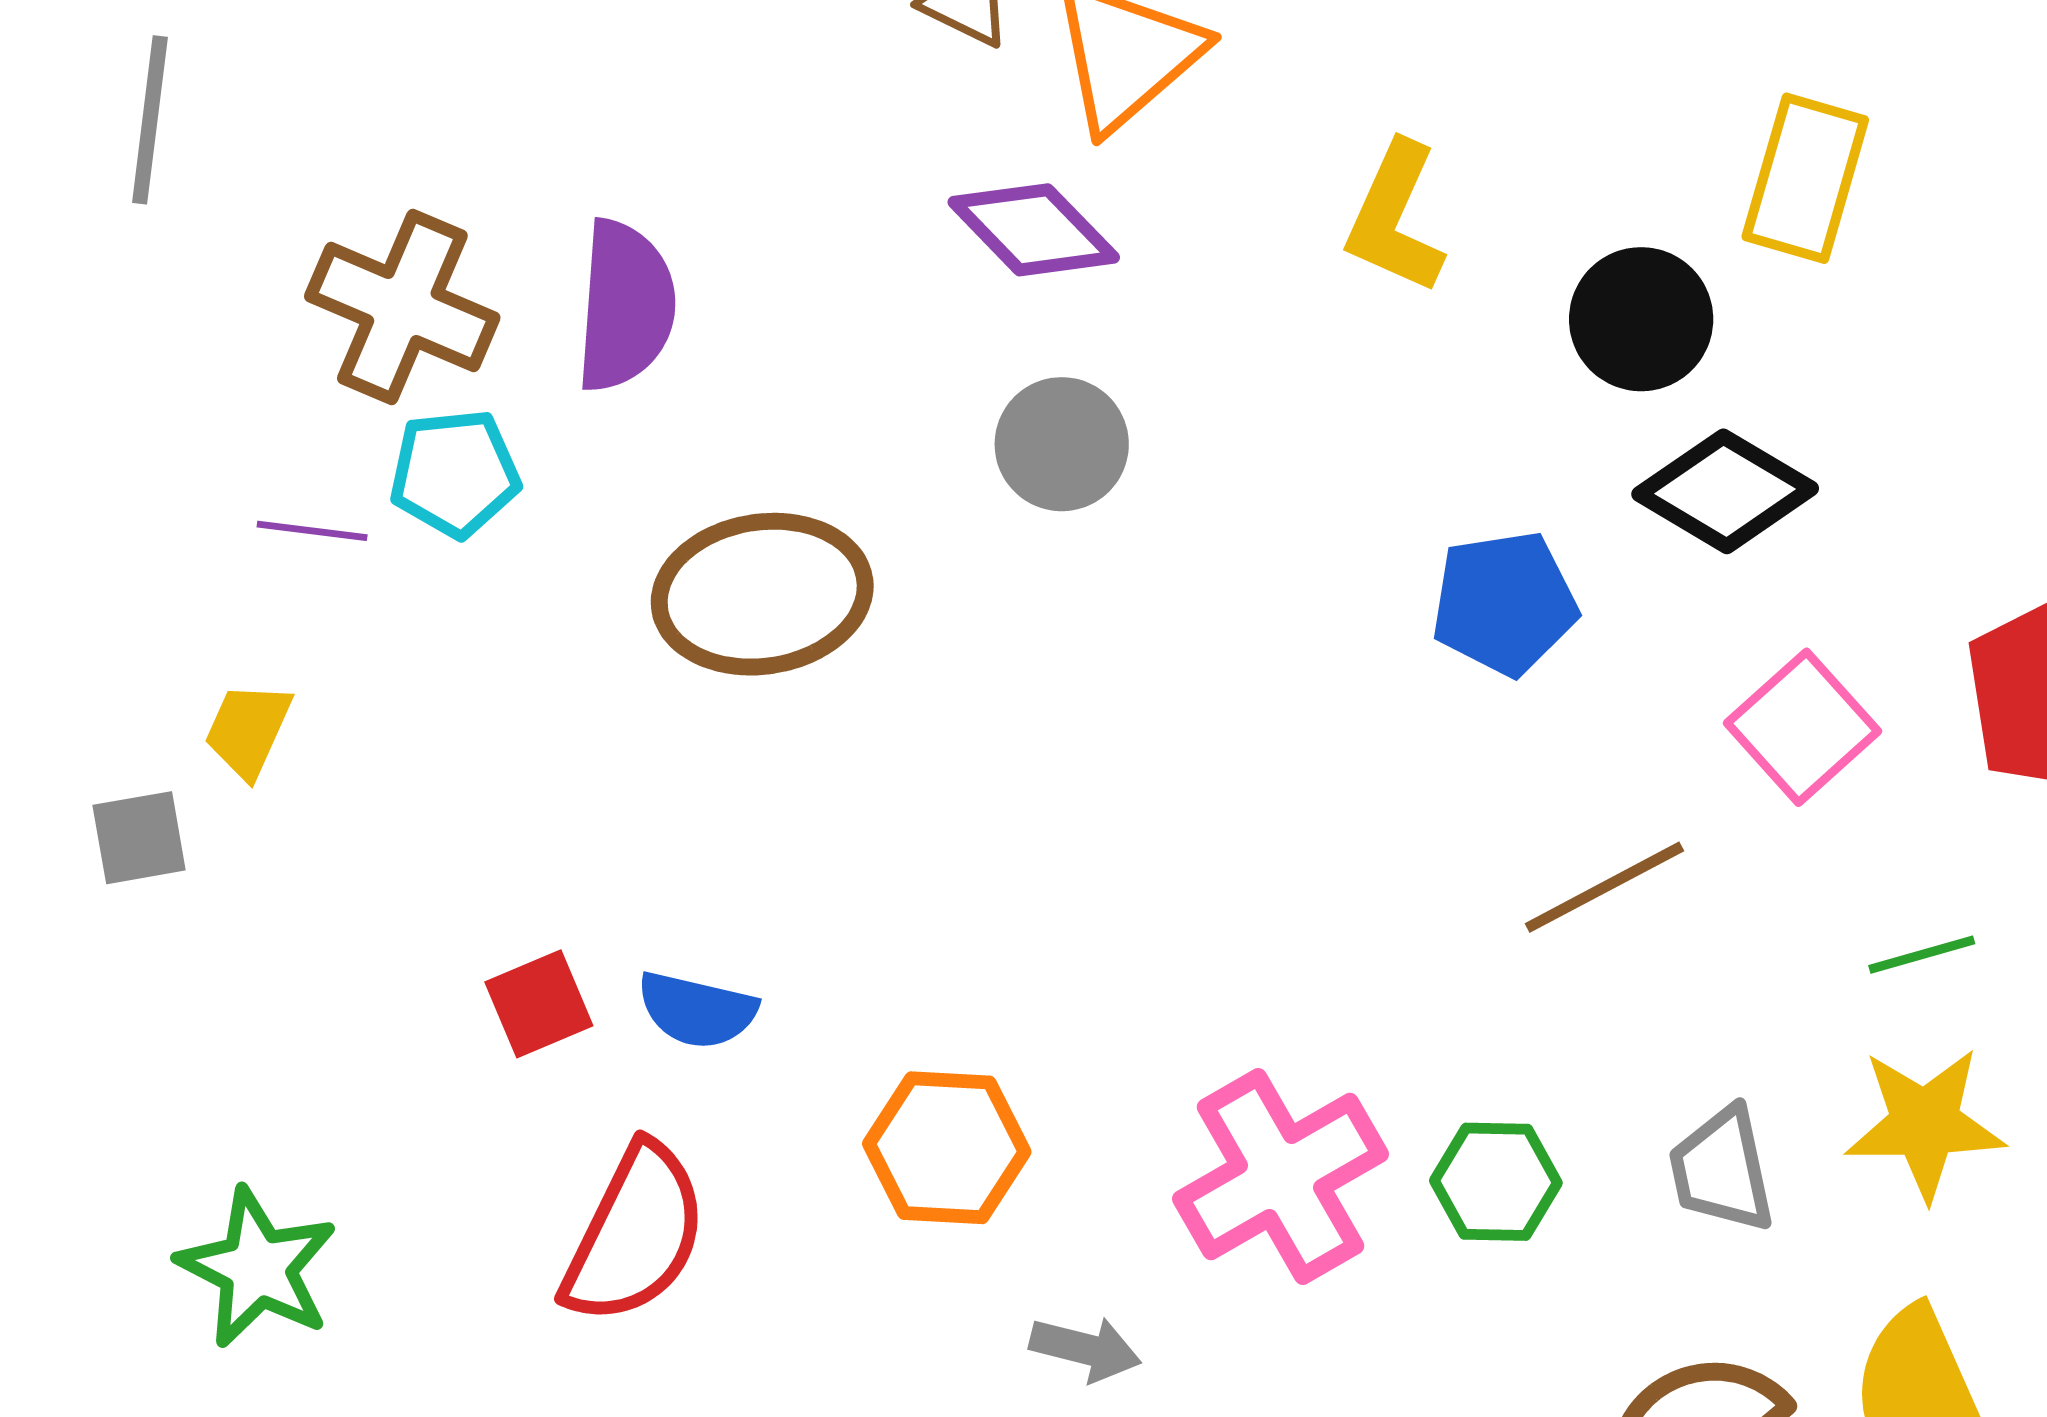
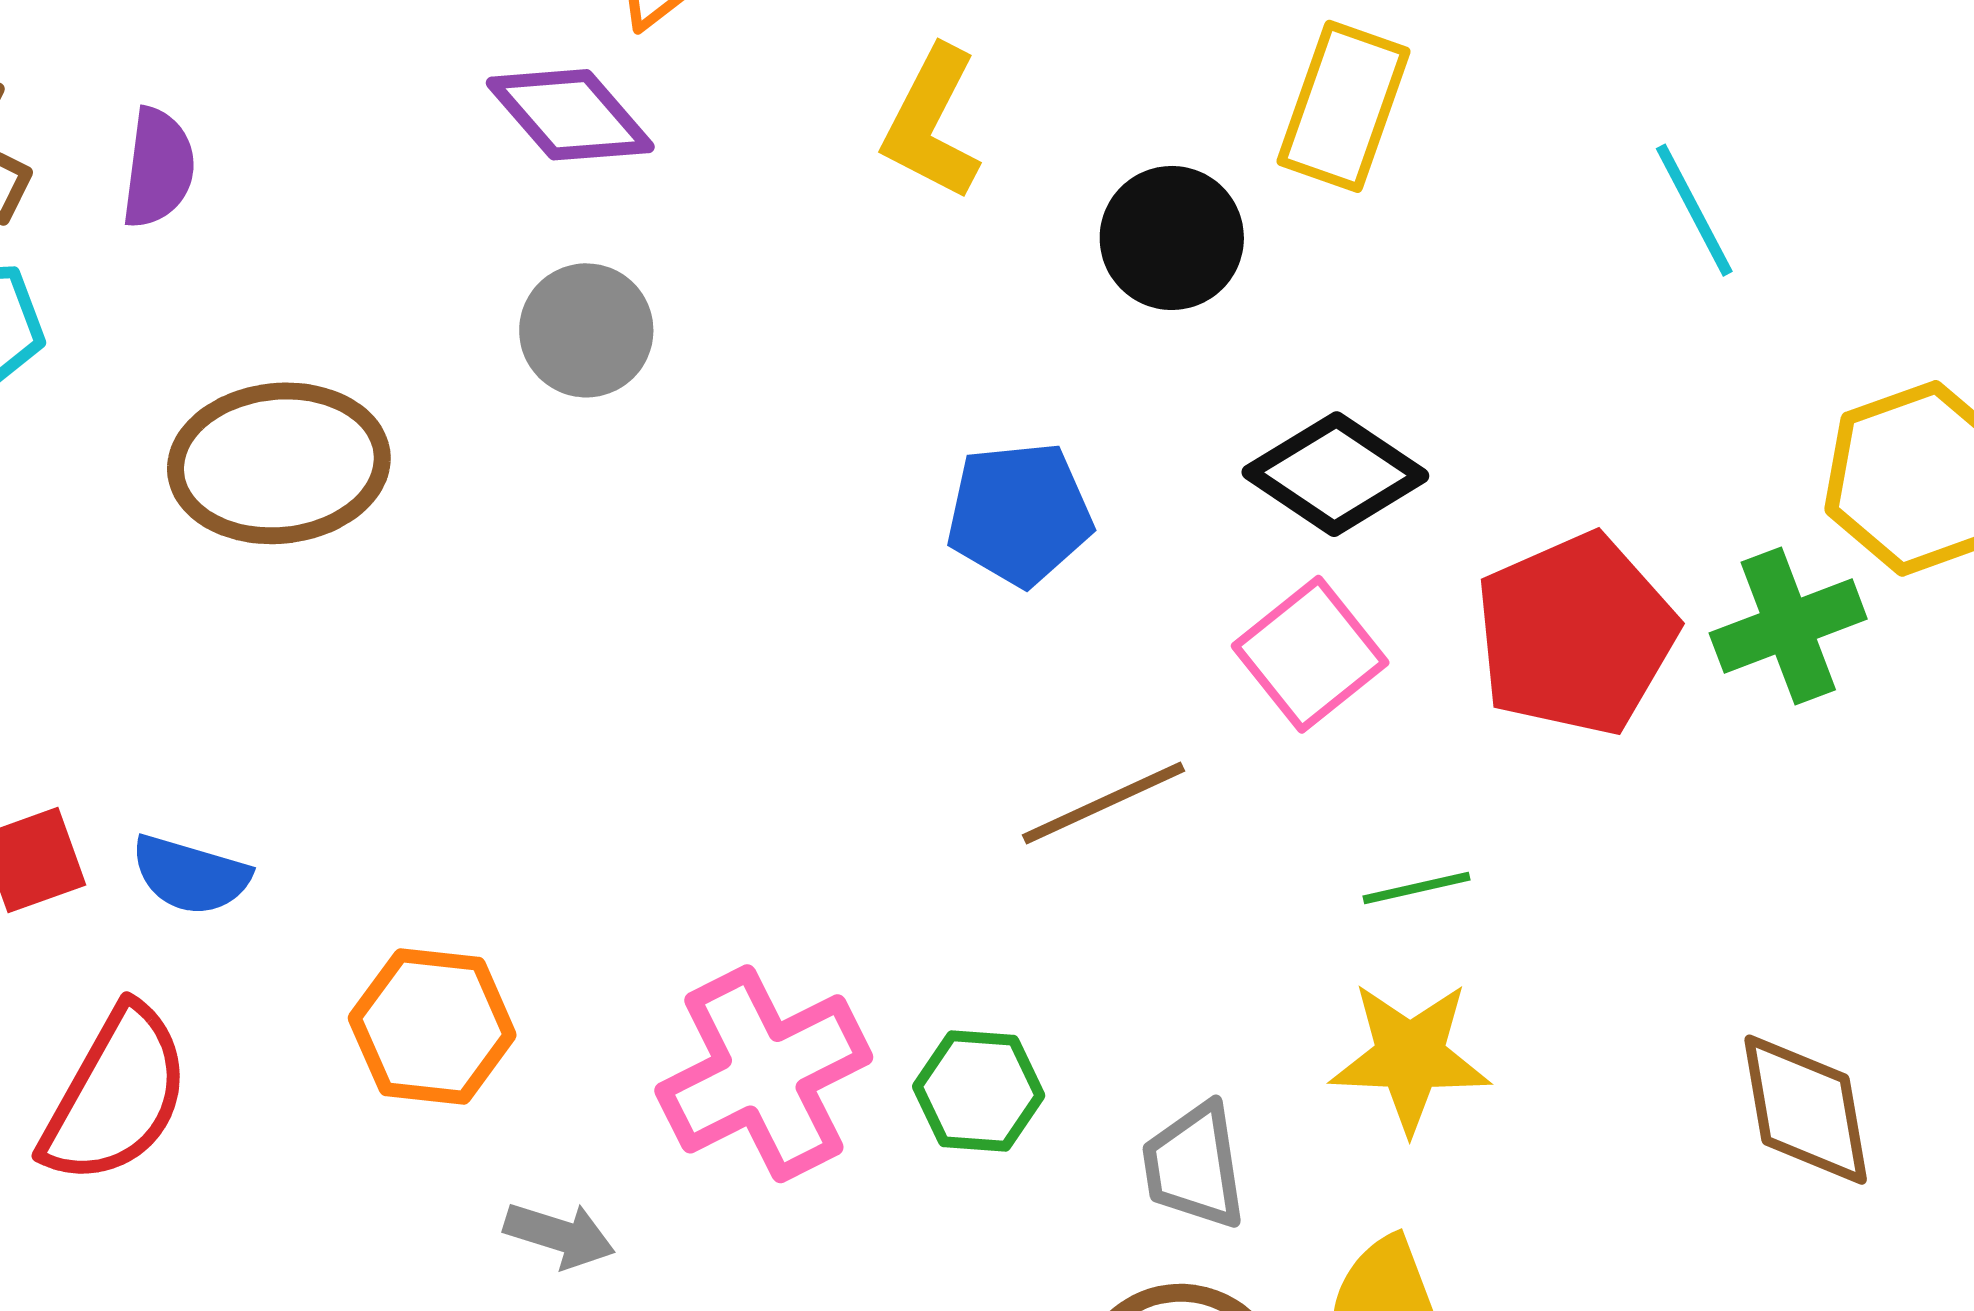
purple semicircle: (625, 306) -> (158, 168), size x0.7
black diamond: (1725, 491) -> (1335, 474), moved
gray trapezoid: (1722, 1170) -> (1194, 1166), moved

